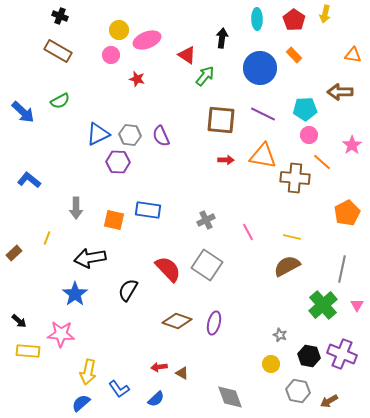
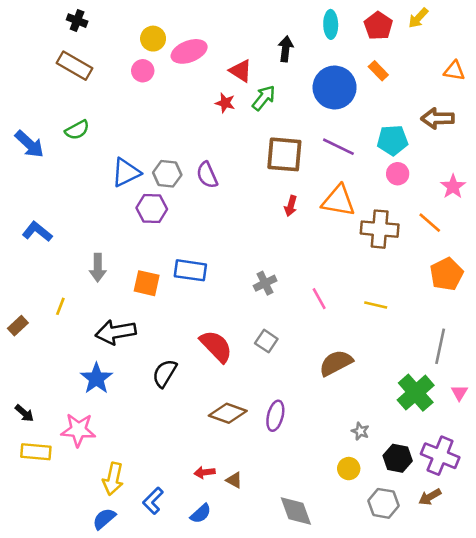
yellow arrow: (325, 14) -> (418, 18), turned 30
red star: (137, 79) -> (225, 103), moved
red arrow: (226, 160) -> (291, 206), turned 105
orange line: (322, 162) -> (430, 223), moved
gray square: (207, 265) -> (266, 341), size x0.6
brown semicircle: (287, 266) -> (336, 363), moved
blue L-shape: (119, 389) -> (153, 501), turned 80
brown arrow: (329, 401) -> (430, 497), moved

